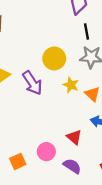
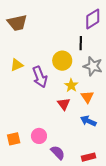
black line: (87, 31) -> (81, 43), moved
red triangle: (74, 137) -> (64, 104), moved

